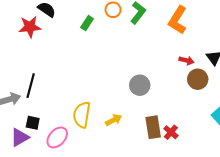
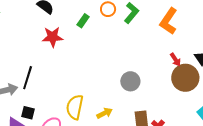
red star: (30, 27) -> (53, 37), moved
red arrow: (187, 60) -> (175, 60), turned 40
brown circle: (198, 79) -> (185, 78), size x1.4

